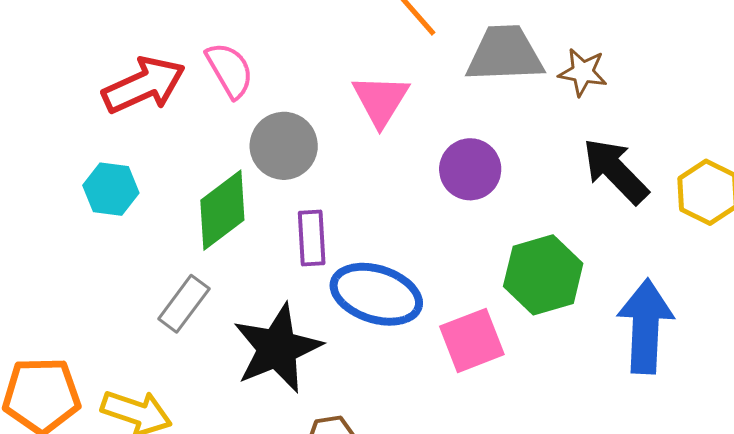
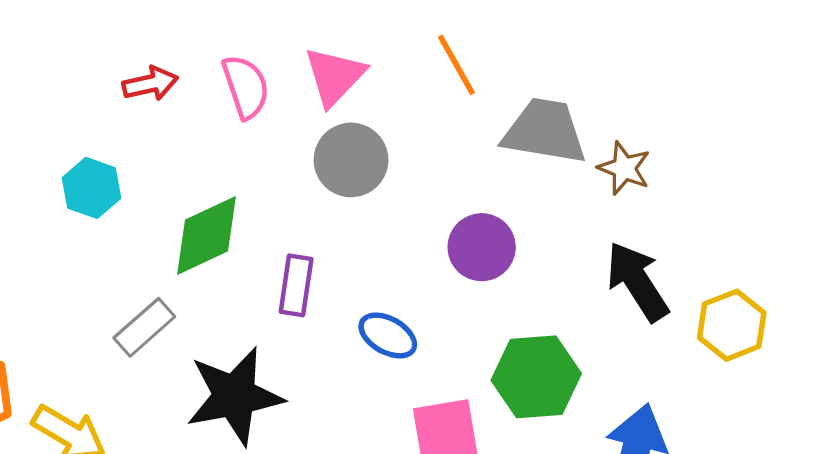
red arrow: (144, 85) -> (150, 84), size x0.6
pink triangle: (381, 100) -> (335, 76), moved
gray circle: (284, 146) -> (351, 160), moved
blue ellipse: (376, 294) -> (388, 335), moved, size x0.6

